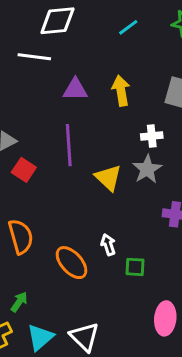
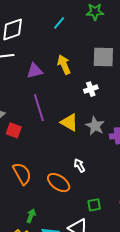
gray star: (147, 169) -> (95, 126), moved
green square: (135, 267) -> (94, 205), moved

